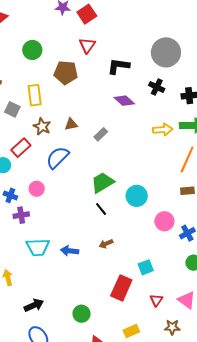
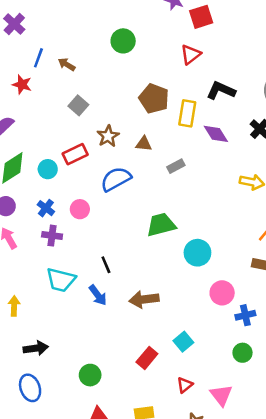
brown pentagon: (66, 73) -> (154, 98), moved
yellow rectangle: (35, 95) -> (187, 113), moved
black line: (101, 209) -> (106, 265), moved
brown arrow: (106, 244) -> (144, 299), size x1.6
blue arrow: (70, 251) -> (98, 295), turned -150
cyan square: (146, 267) -> (183, 342), turned -35
red rectangle: (121, 288) -> (147, 358), size x0.7

